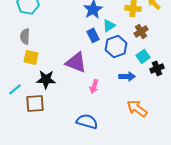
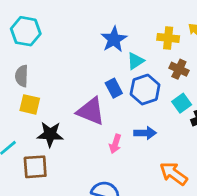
brown cross: (141, 31) -> (179, 69), turned -32
blue rectangle: (93, 35) -> (114, 88), moved
blue arrow: (127, 76) -> (145, 133), moved

